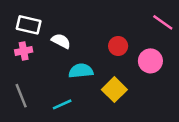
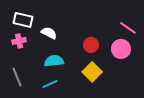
pink line: (163, 22) -> (128, 28), moved
red circle: (118, 46) -> (91, 45), moved
cyan semicircle: (81, 71) -> (54, 61), moved

